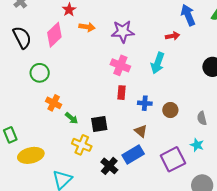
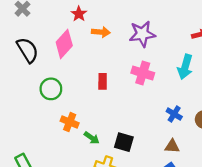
red rectangle: (121, 93) -> (103, 81), moved
blue cross: (145, 103) -> (174, 114), turned 32
black square: (99, 124) -> (124, 142), turned 30
brown triangle: (141, 131) -> (172, 146), turned -32

